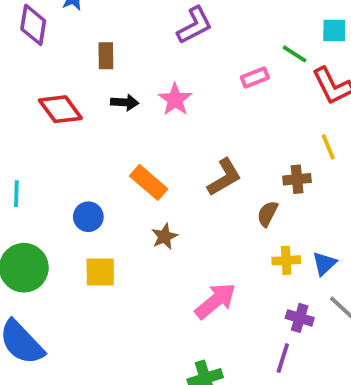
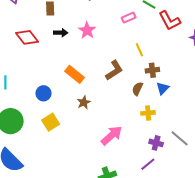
yellow line: (328, 147) -> (139, 50), moved
blue triangle: (324, 264) -> (163, 88), moved
yellow square: (100, 272) -> (51, 122), turned -30
purple line: (283, 358) -> (148, 164), turned 35

